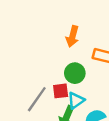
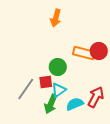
orange arrow: (72, 36) -> (56, 18), moved

